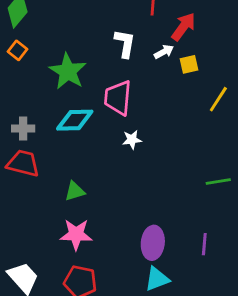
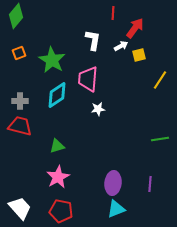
orange square: (18, 50) -> (19, 53), moved, turned 32
cyan diamond: (75, 120) -> (57, 95), turned -32
pink star: (76, 234) -> (58, 177), turned -30

